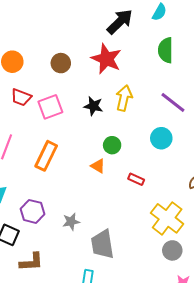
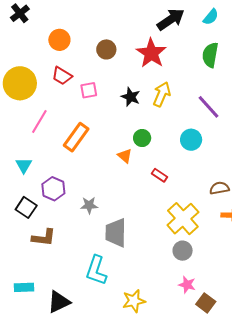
pink square: (50, 107) -> (89, 90), size x0.7

